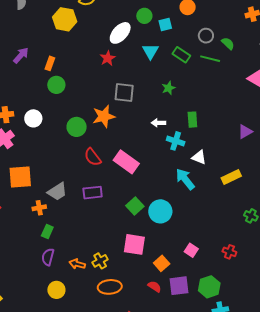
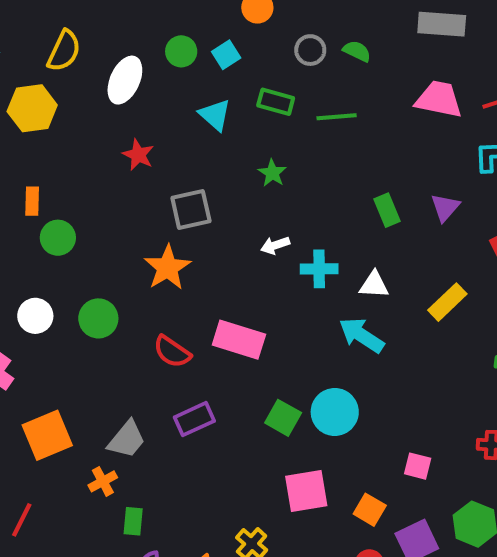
white ellipse: (120, 33) -> (125, 80), moved
green line: (210, 59) -> (337, 117), moved
green rectangle: (192, 120) -> (387, 210), moved
green circle: (77, 127) -> (98, 318), moved

